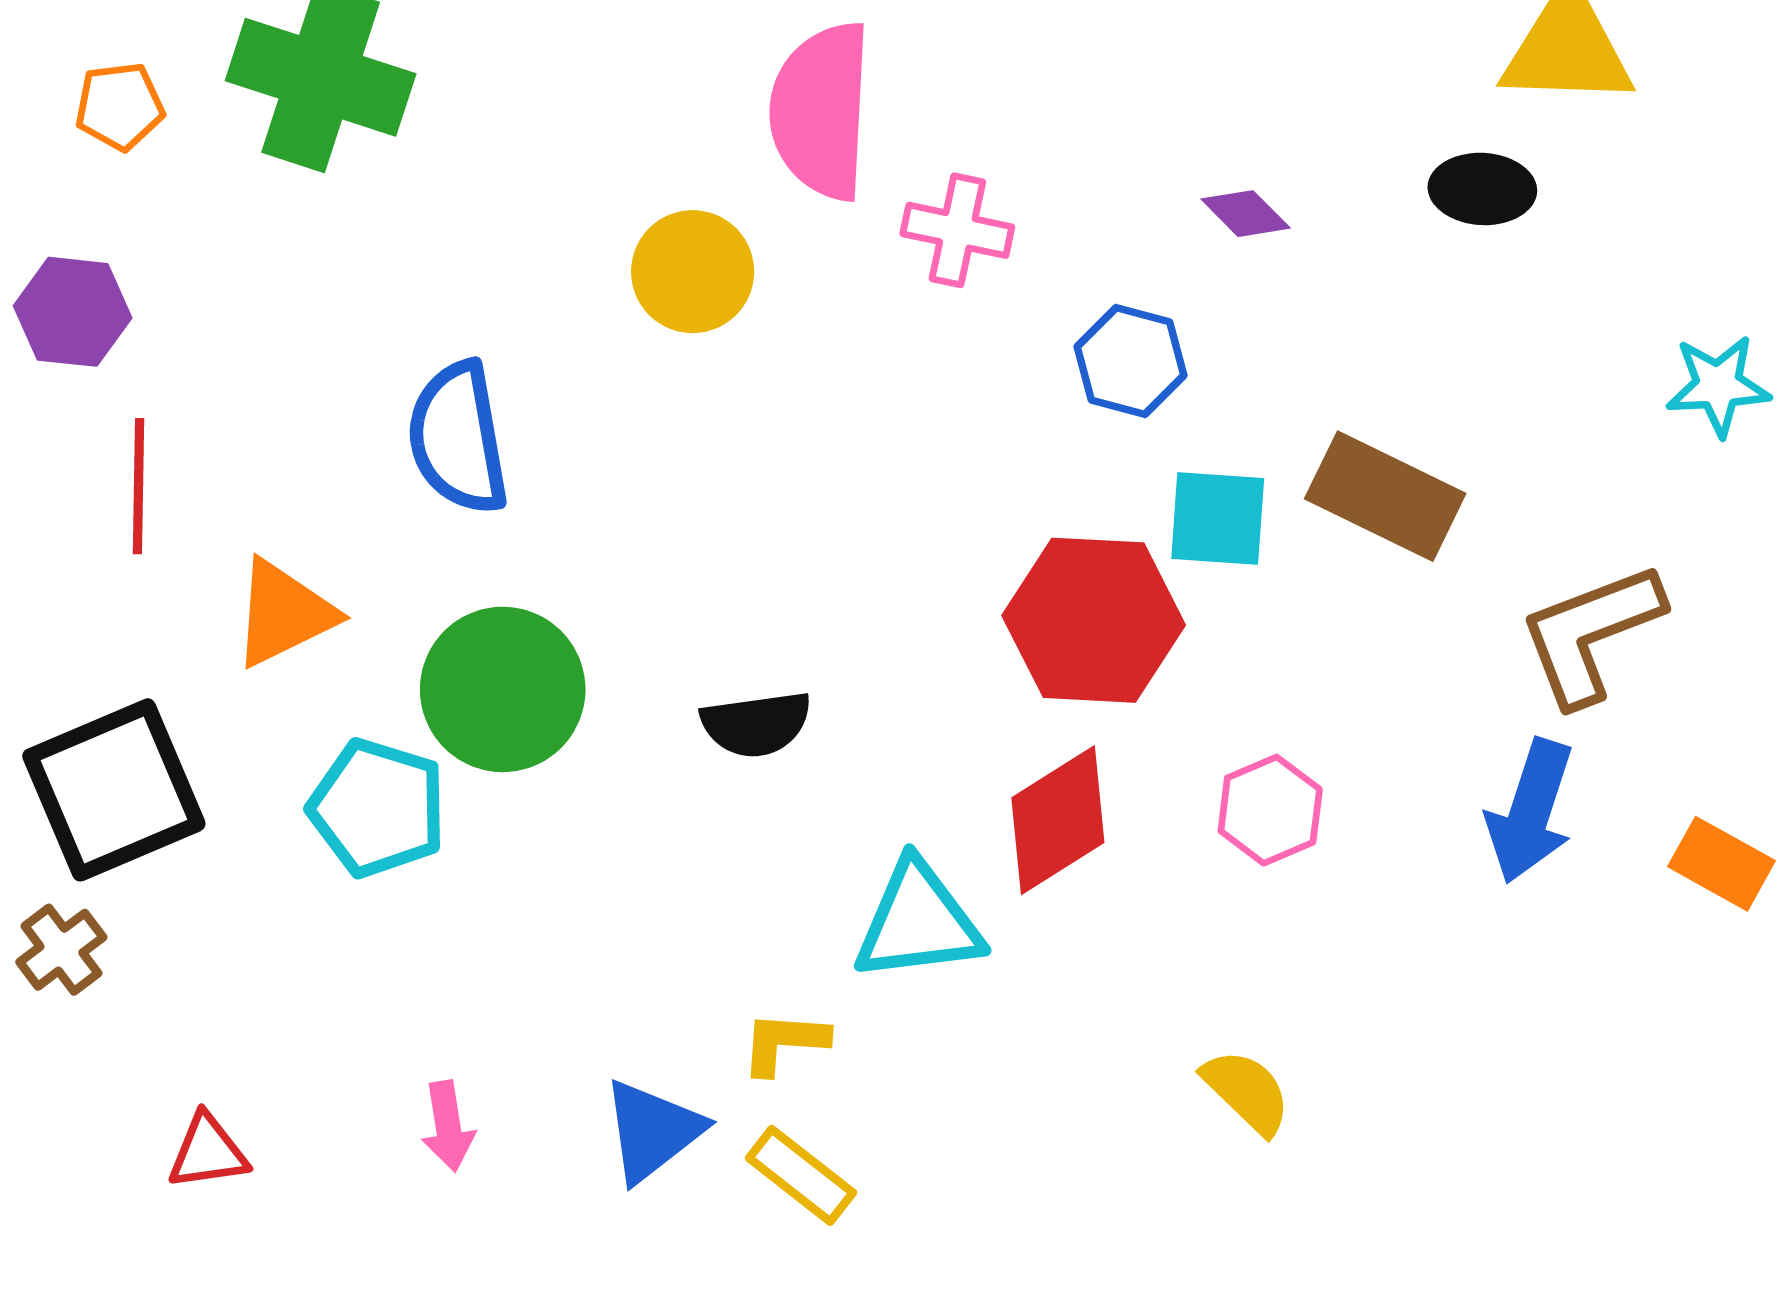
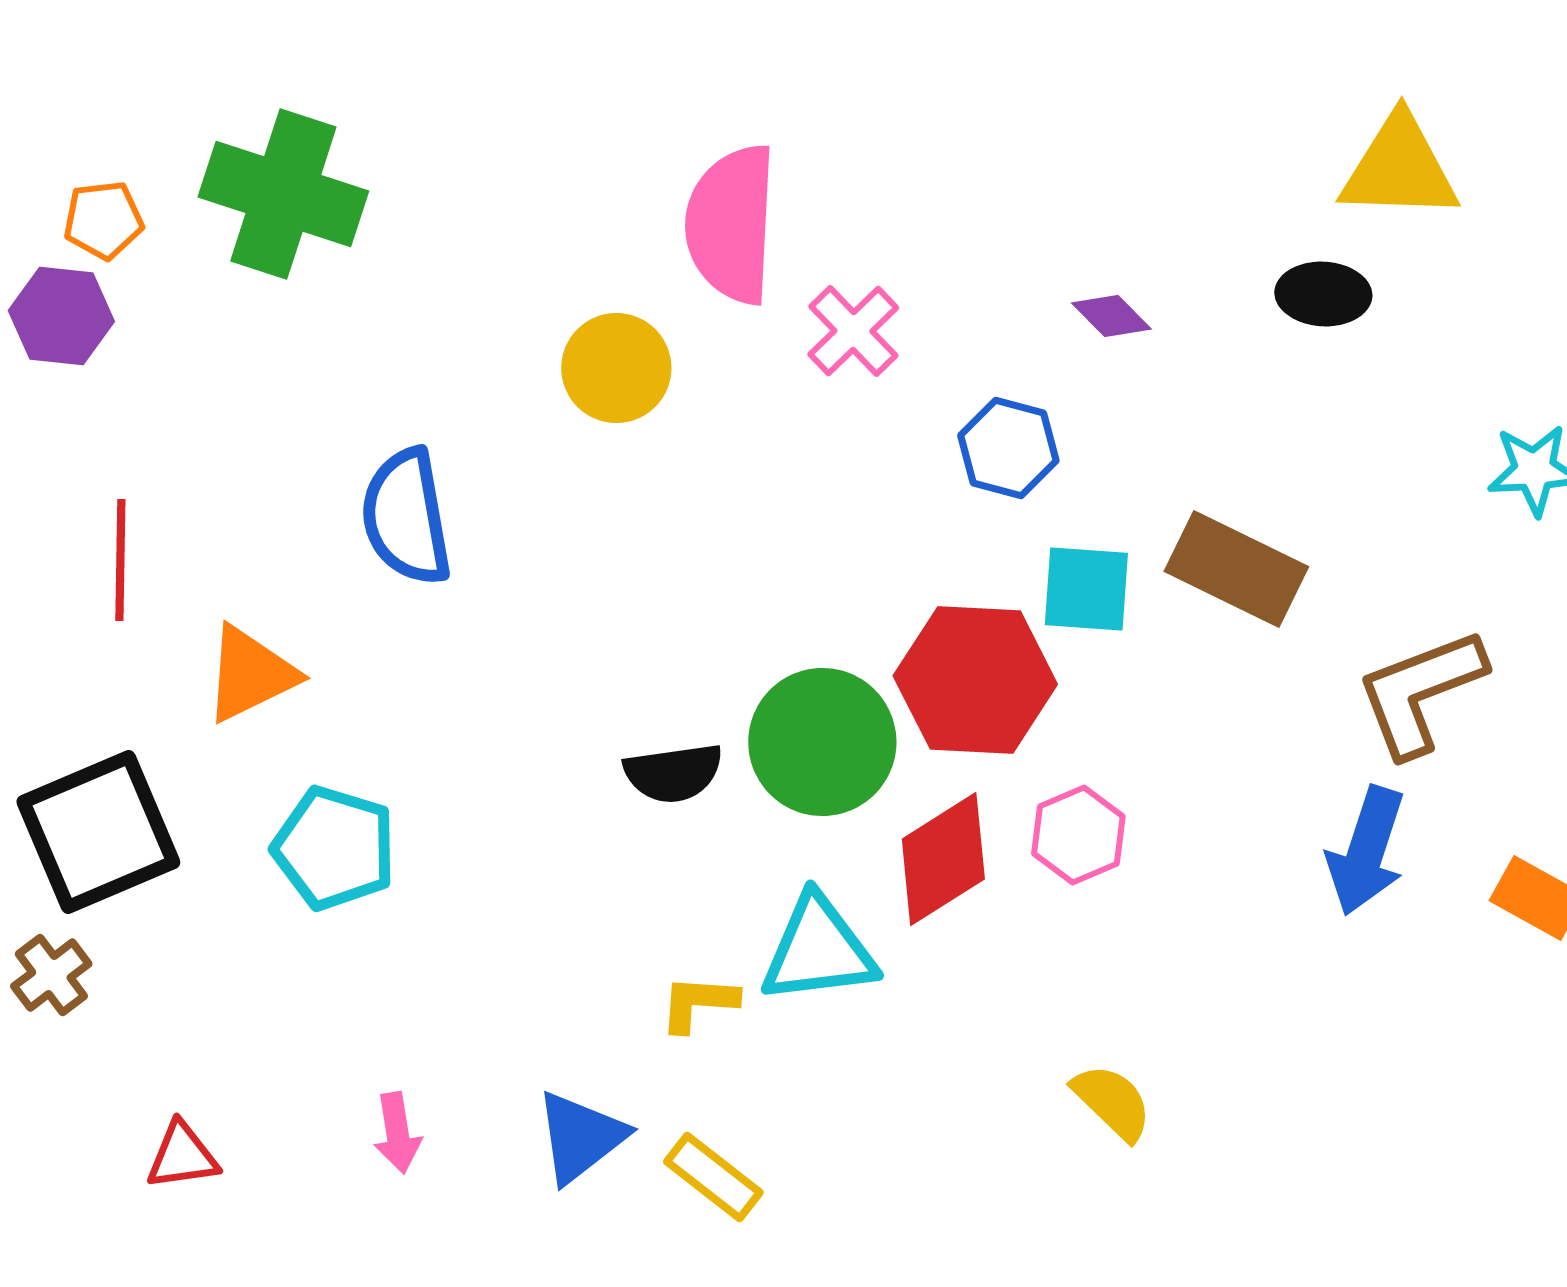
pink cross: (957, 230) -> (853, 331), turned 34
purple hexagon: (73, 312) -> (61, 316), moved
green circle: (503, 689) -> (822, 742), moved
pink hexagon: (1270, 810) -> (1078, 835), moved
yellow L-shape: (784, 1042) -> (698, 1003), moved

